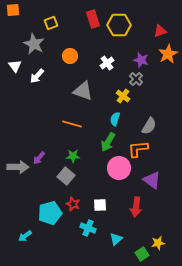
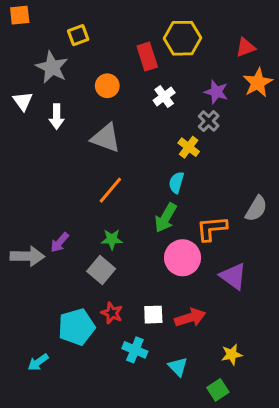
red rectangle: (93, 19) -> (147, 57), moved
white arrow: (37, 76) -> (57, 116), turned -42
gray triangle: (83, 91) -> (106, 138), moved
orange line: (72, 124) -> (110, 190), turned -66
gray semicircle: (149, 126) -> (256, 209), moved
red arrow: (136, 207) -> (190, 318), moved, turned -114
cyan triangle: (116, 239) -> (178, 367), turned -32
yellow star: (158, 243) -> (232, 354), moved

